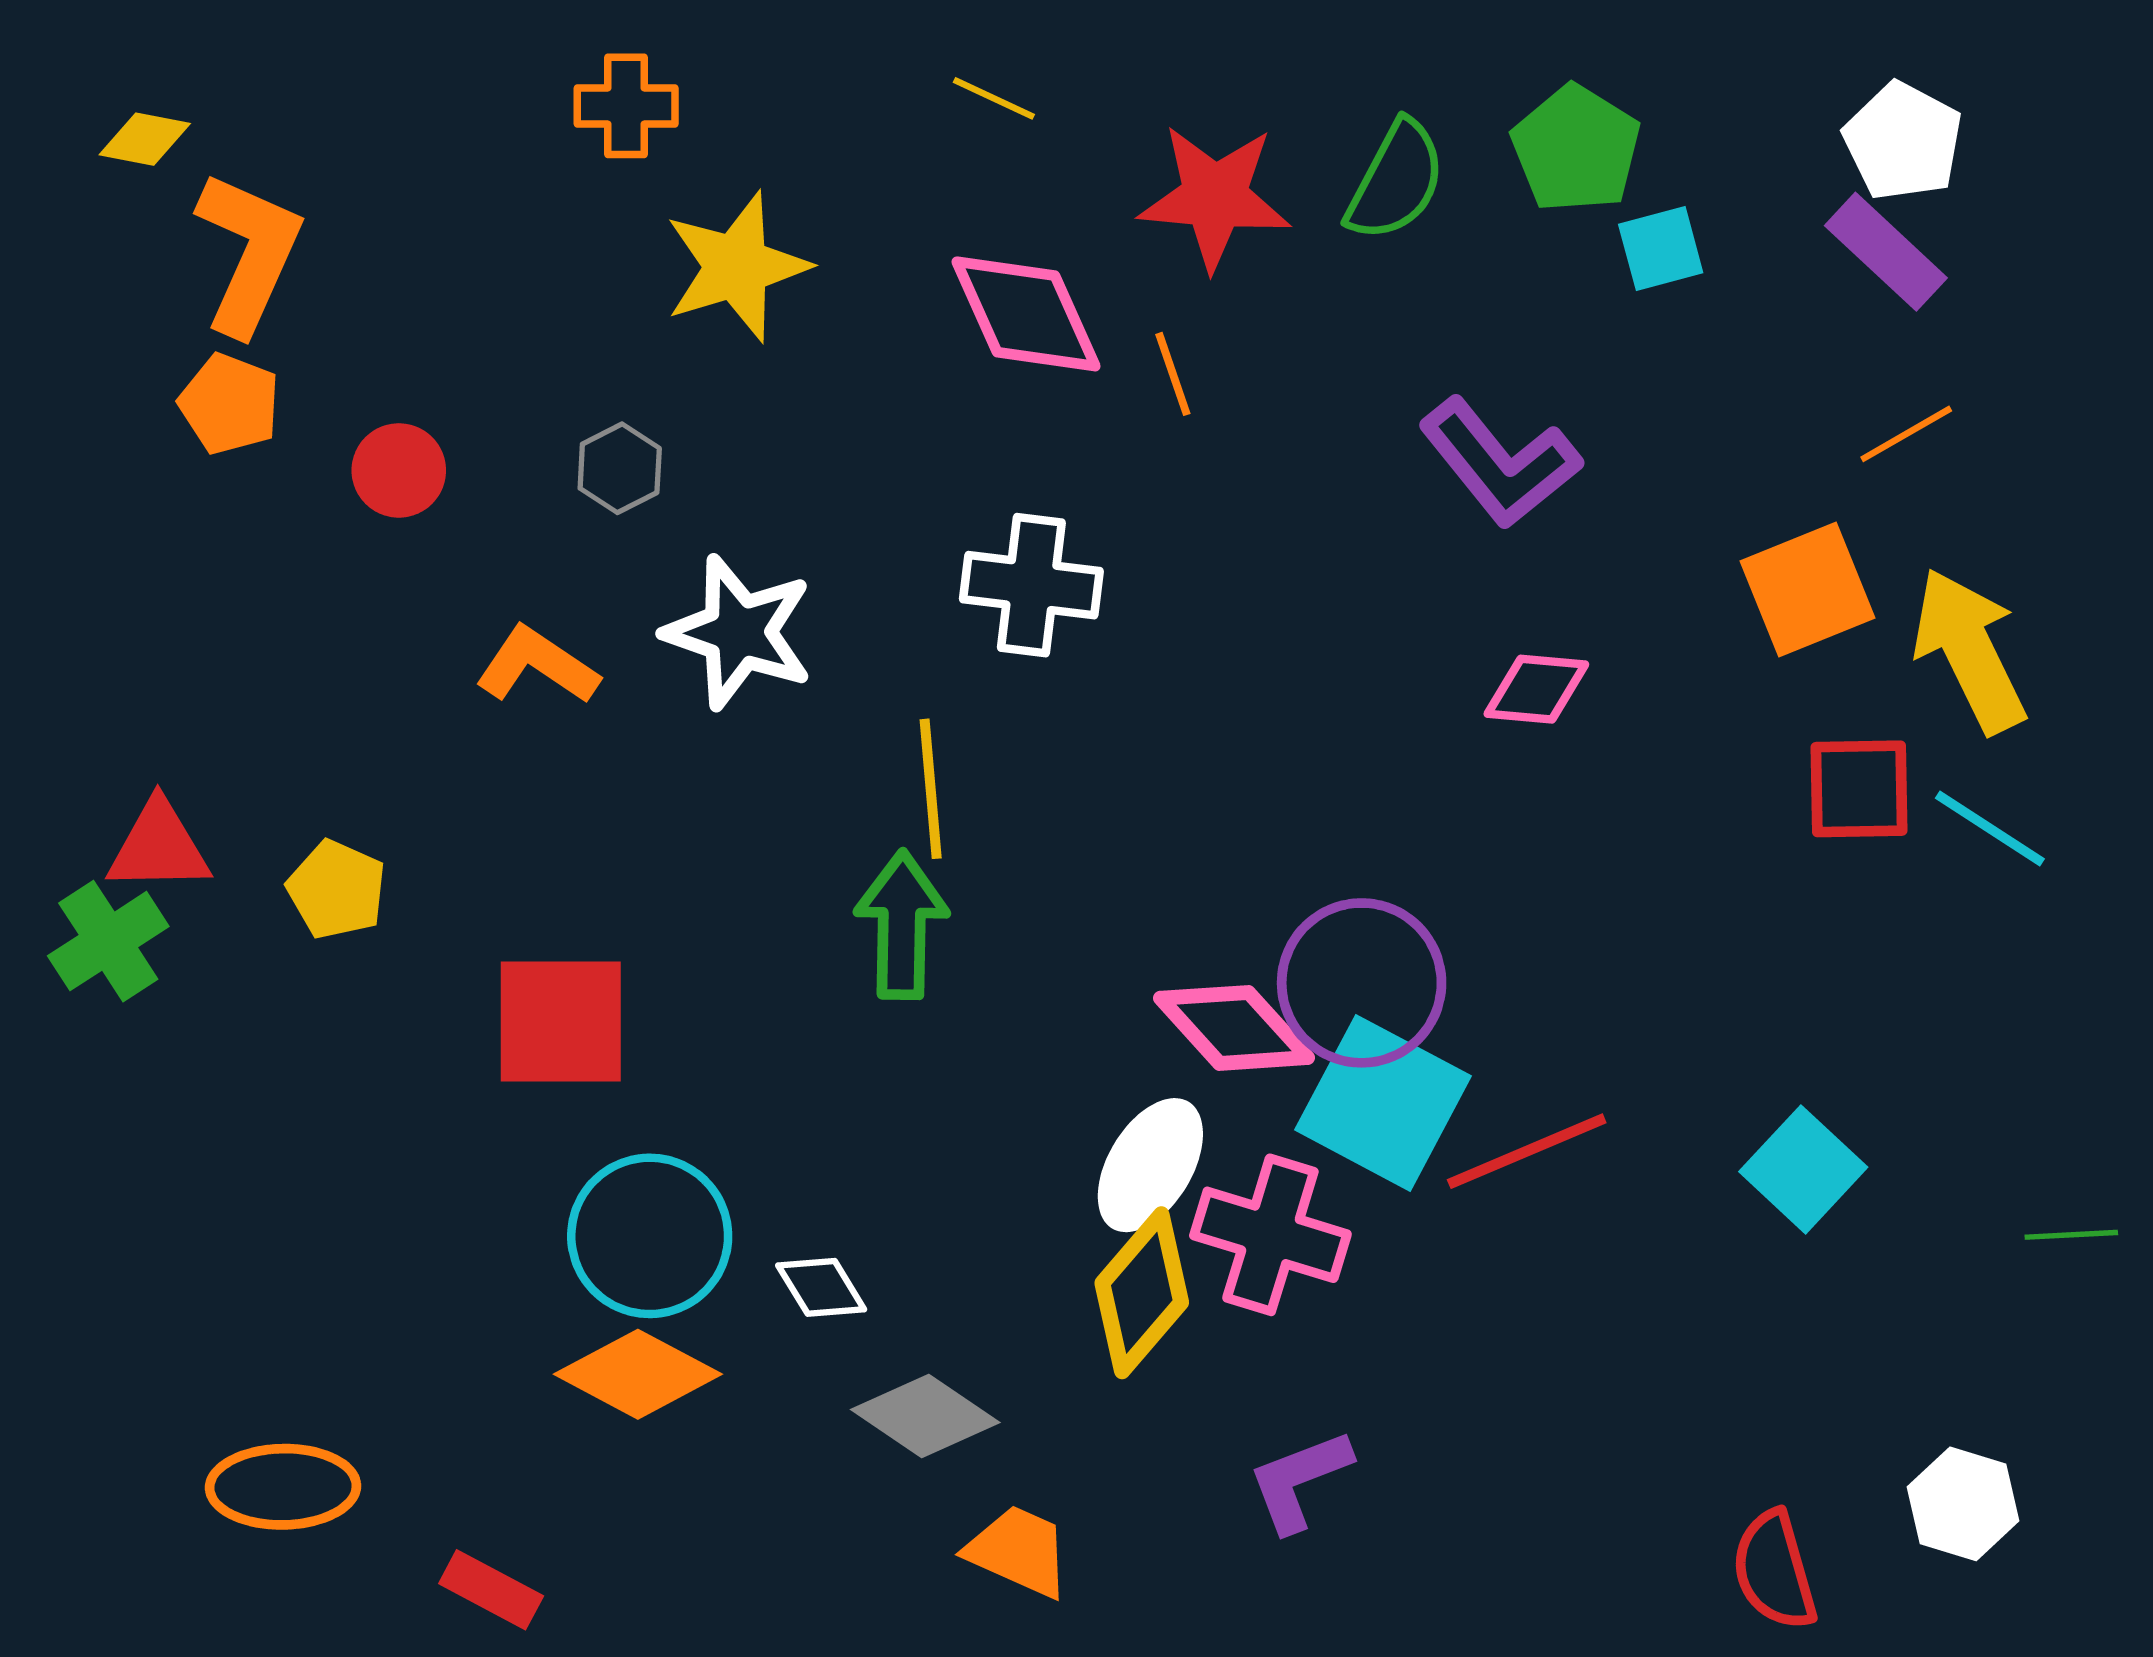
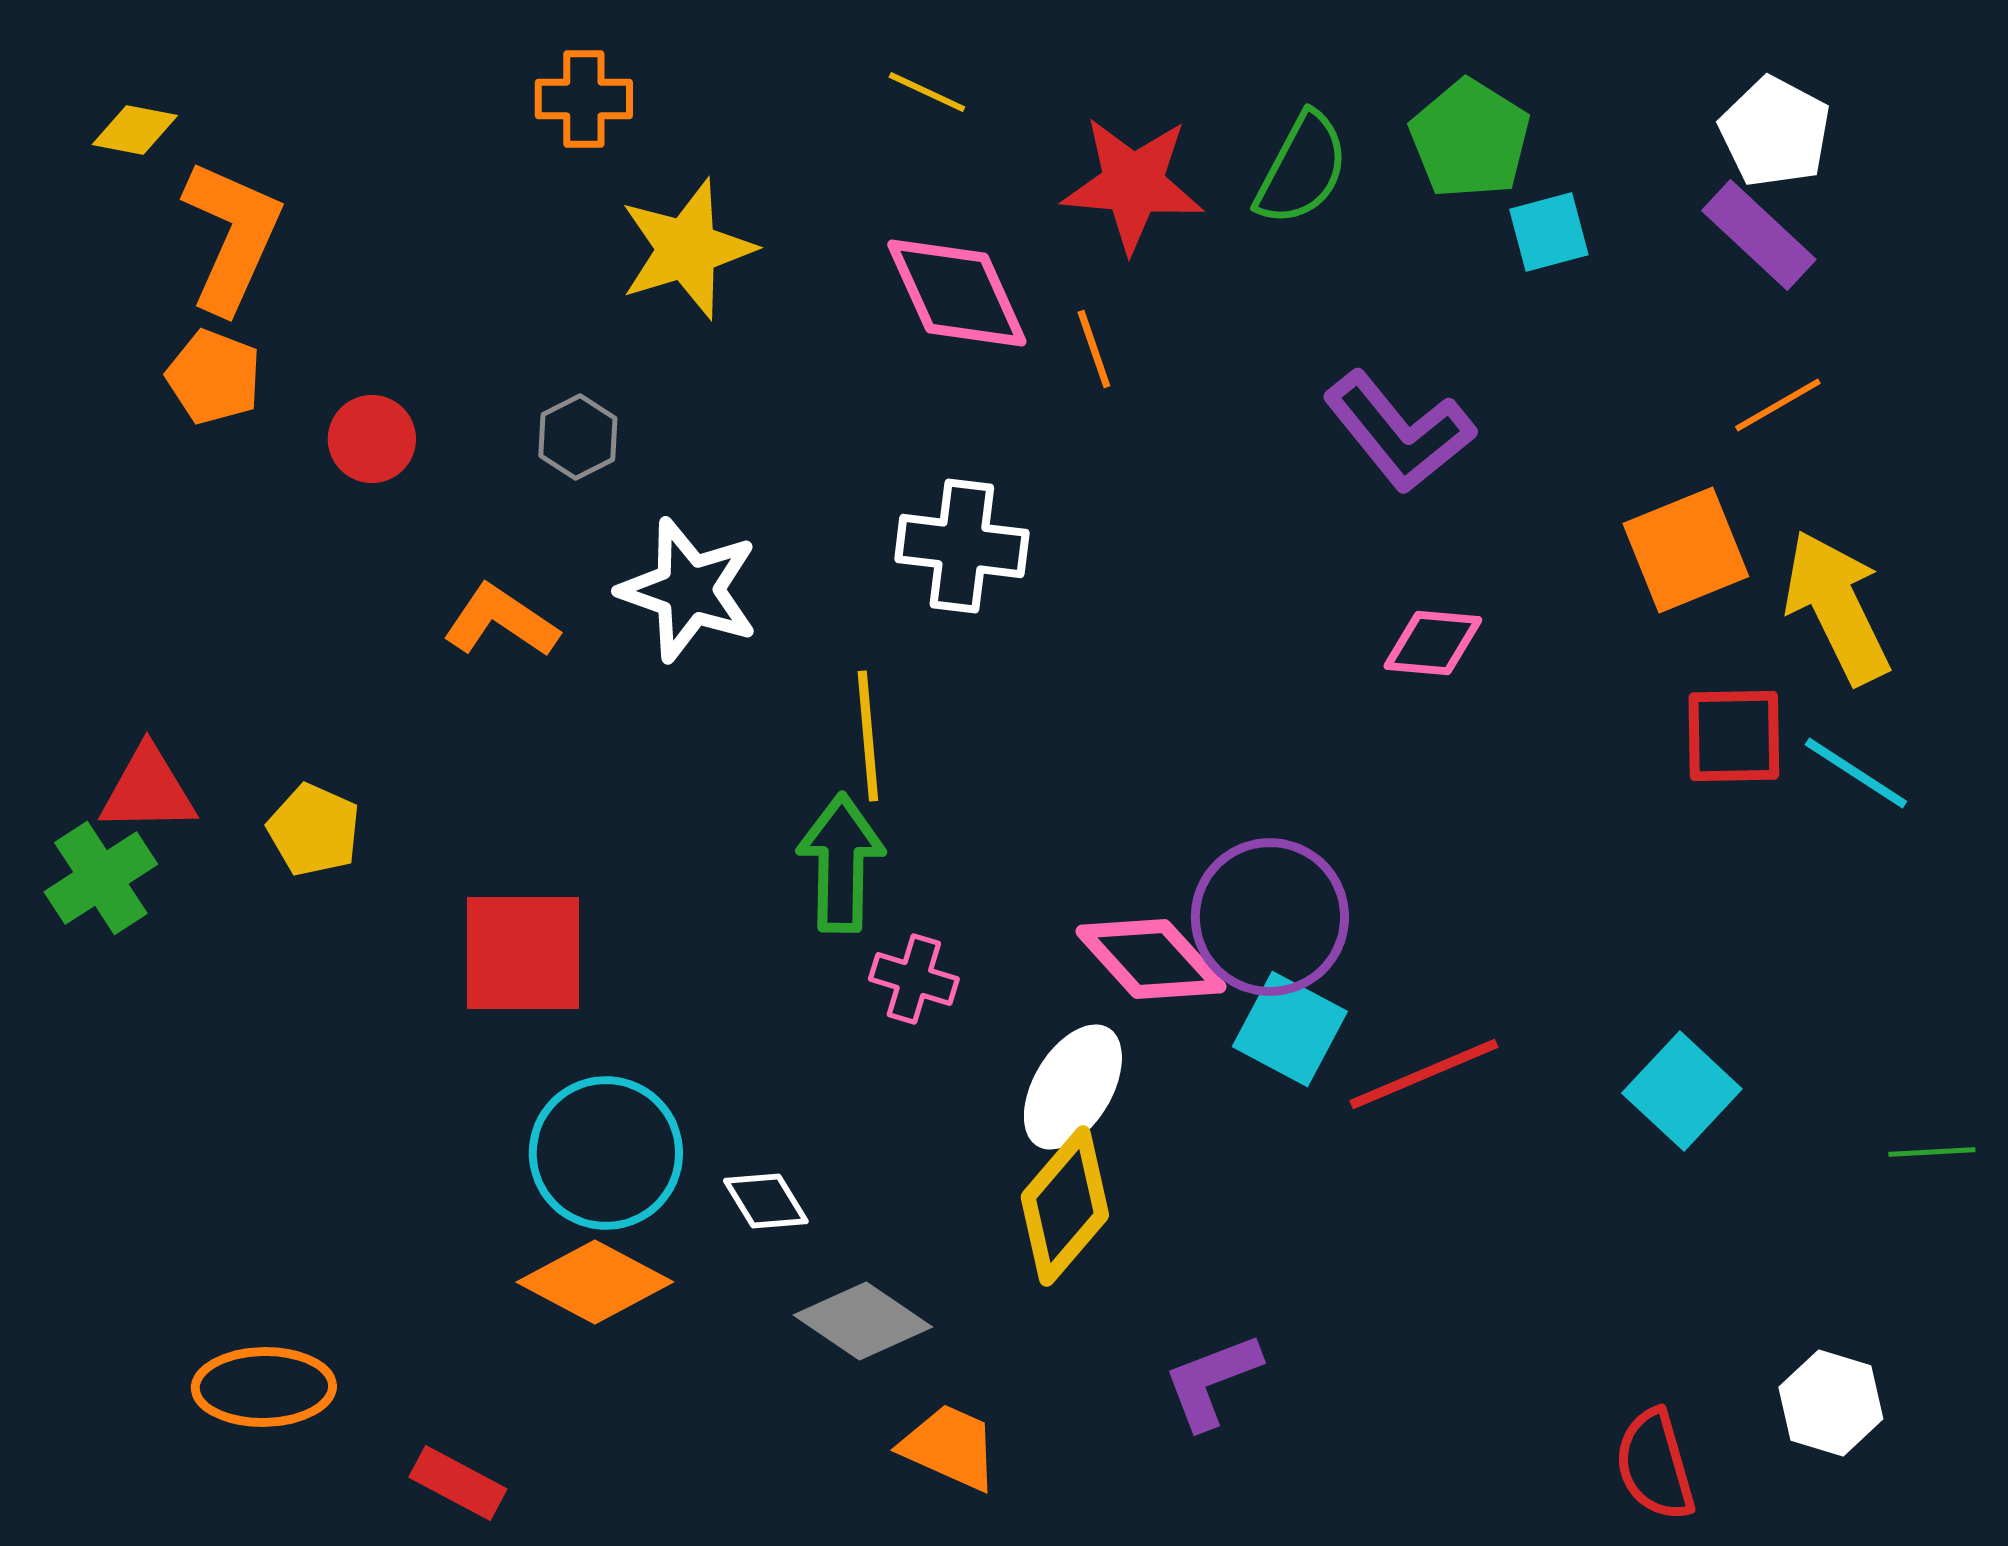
cyan square: (1383, 1103) -> (1290, 1029), size x0.7
pink cross: (1270, 1235) -> (914, 979), moved, size x0.6

